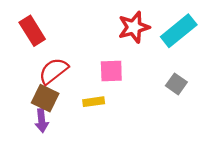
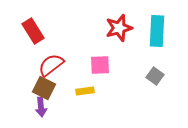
cyan rectangle: (179, 31) -> (157, 31), turned -48

